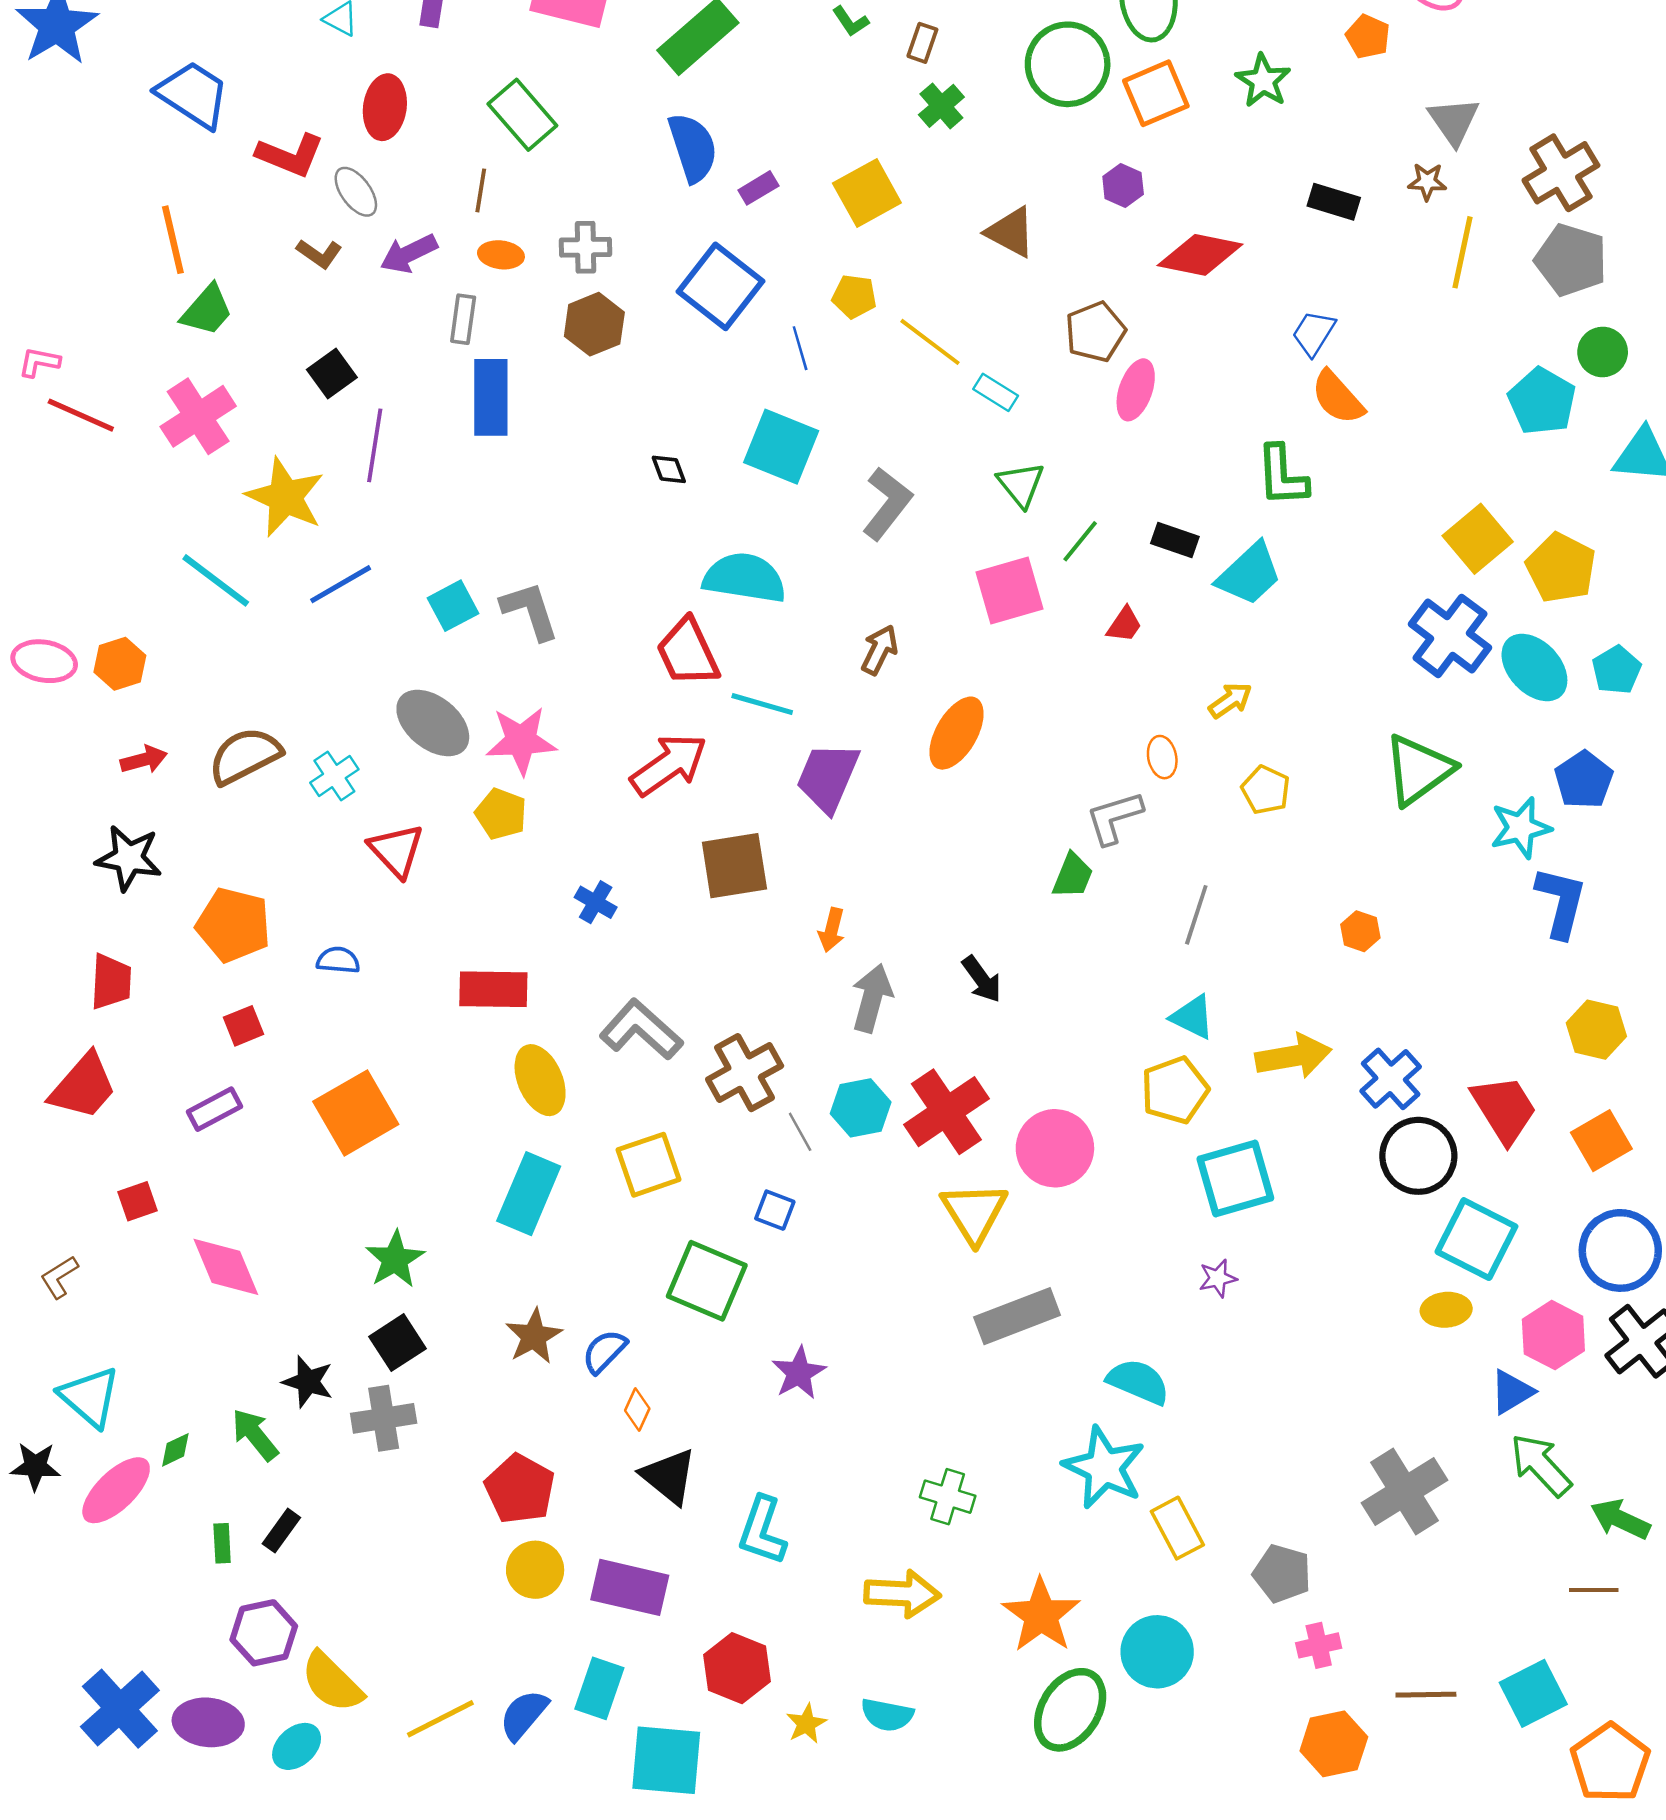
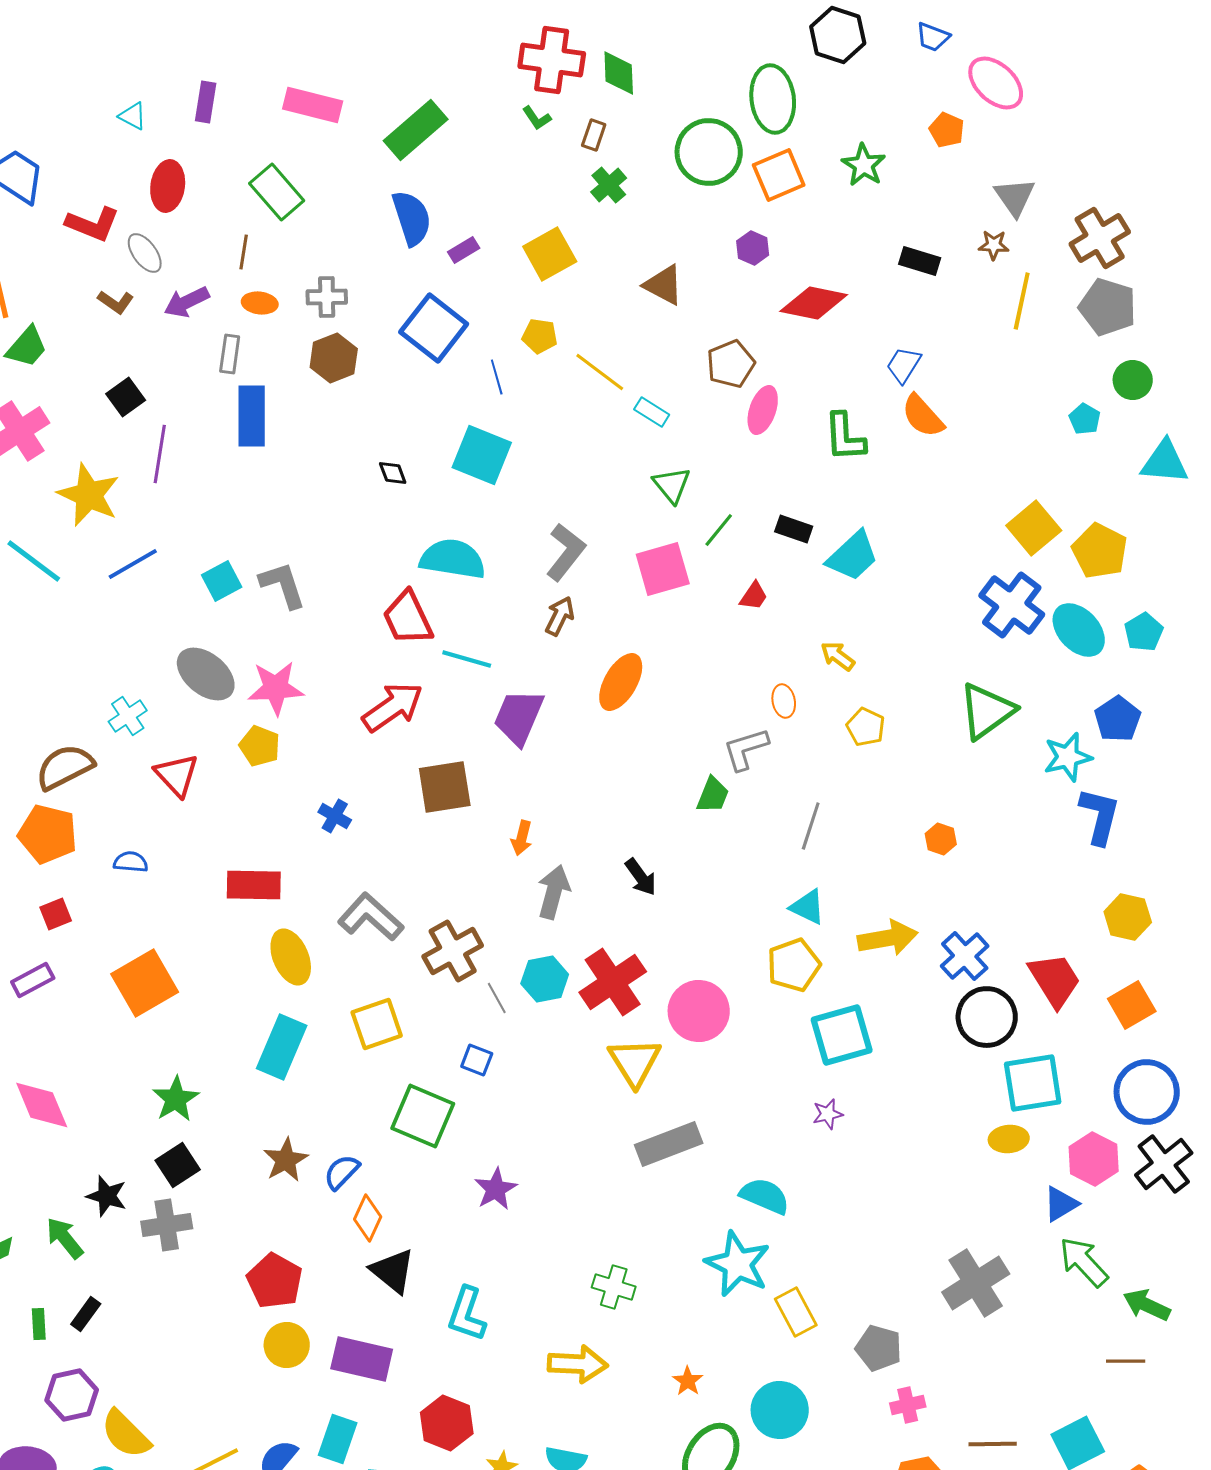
cyan pentagon: (1542, 401) -> (1085, 419), size x0.6
green L-shape: (1282, 476) -> (845, 437), moved
gray L-shape: (887, 503) -> (566, 552), moved
yellow arrow: (1230, 700) -> (838, 656), turned -108
brown semicircle: (245, 756) -> (65, 767), moved
cyan square: (1476, 1239) -> (1033, 1083), turned -36
orange diamond: (637, 1409) -> (368, 1218), size x1.4
orange star: (1041, 1615) -> (688, 1381), size x0.5

